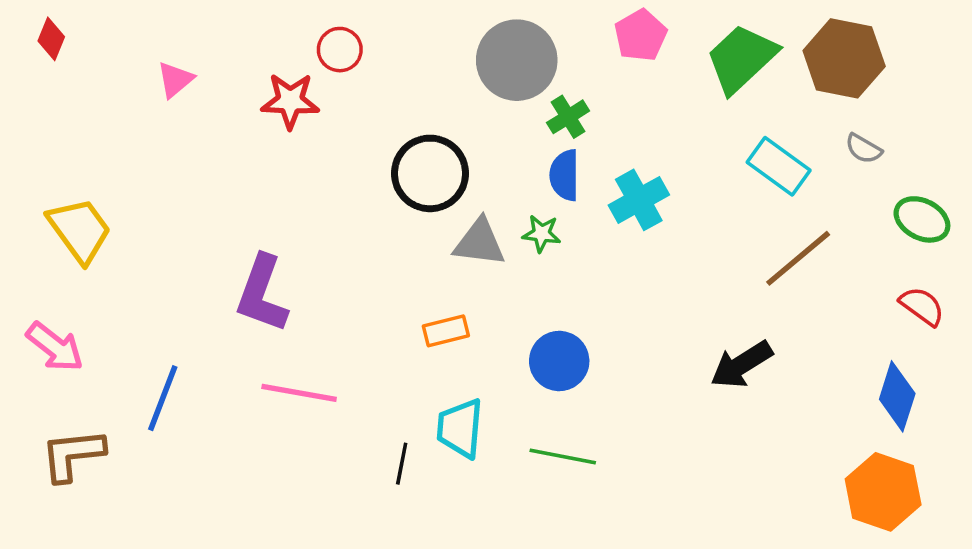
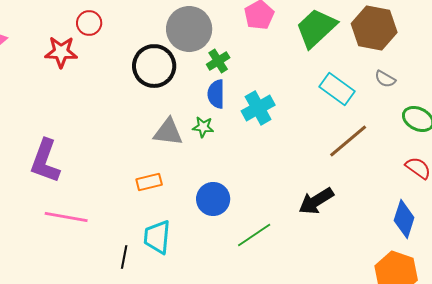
black circle: (430, 173) -> (154, 66), moved
green line: (563, 457) -> (254, 235), moved, turned -45

